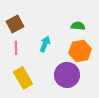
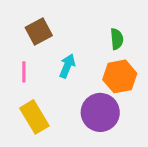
brown square: (15, 24) -> (39, 31), moved
green semicircle: (78, 26) -> (117, 39), turned 80

